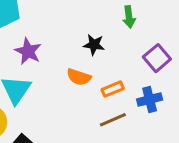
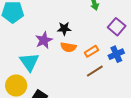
black star: (94, 45) -> (64, 29), moved
purple star: (28, 51) -> (44, 40), moved, turned 30

